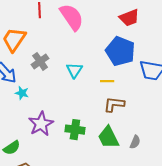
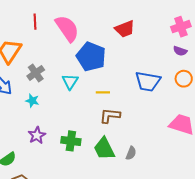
blue pentagon: (120, 51) -> (91, 57), moved
cyan star: (22, 93) -> (32, 101), moved
purple star: (41, 124) -> (37, 135), size x0.7

